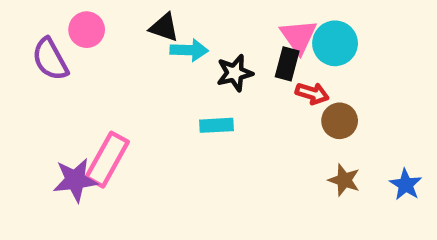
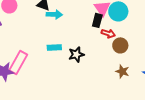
black star: (235, 73) -> (76, 54), moved
cyan rectangle: (217, 125) -> (54, 47), moved

